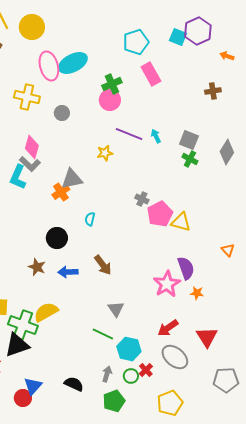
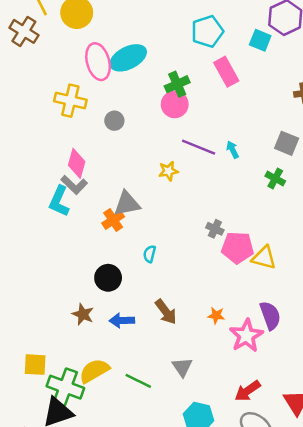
cyan square: (178, 37) -> (260, 40), moved
gray square: (189, 140) -> (287, 143), moved
pink pentagon: (160, 214) -> (238, 248), turned 30
orange star: (197, 293) -> (216, 315), moved
green line: (103, 334) -> (138, 381), moved

